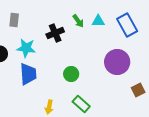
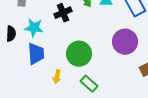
green circle: (71, 74) -> (79, 54), size x1.6
yellow arrow: (49, 107) -> (57, 77), moved

